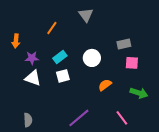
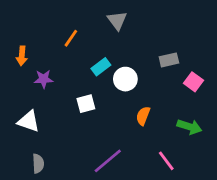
cyan rectangle: (60, 57) -> (101, 67), moved
pink square: (132, 63) -> (194, 82), moved, turned 32
white triangle: (33, 78) -> (29, 121), moved
orange semicircle: (105, 85) -> (143, 116), turned -32

